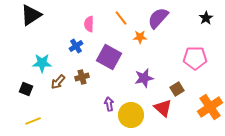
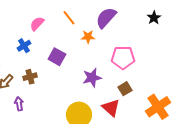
pink semicircle: (89, 24) -> (37, 24), turned 42
purple square: (109, 57) -> (57, 57), size x0.7
pink pentagon: (195, 58) -> (123, 58), moved
purple arrow: (109, 104) -> (19, 104), moved

